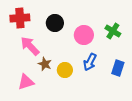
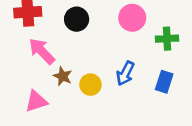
green cross: (113, 31) -> (167, 39), moved, turned -35
pink circle: (84, 35) -> (132, 18), moved

